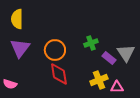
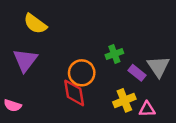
yellow semicircle: (17, 19) -> (35, 24), moved, turned -54
orange circle: (55, 50) -> (82, 73), moved

